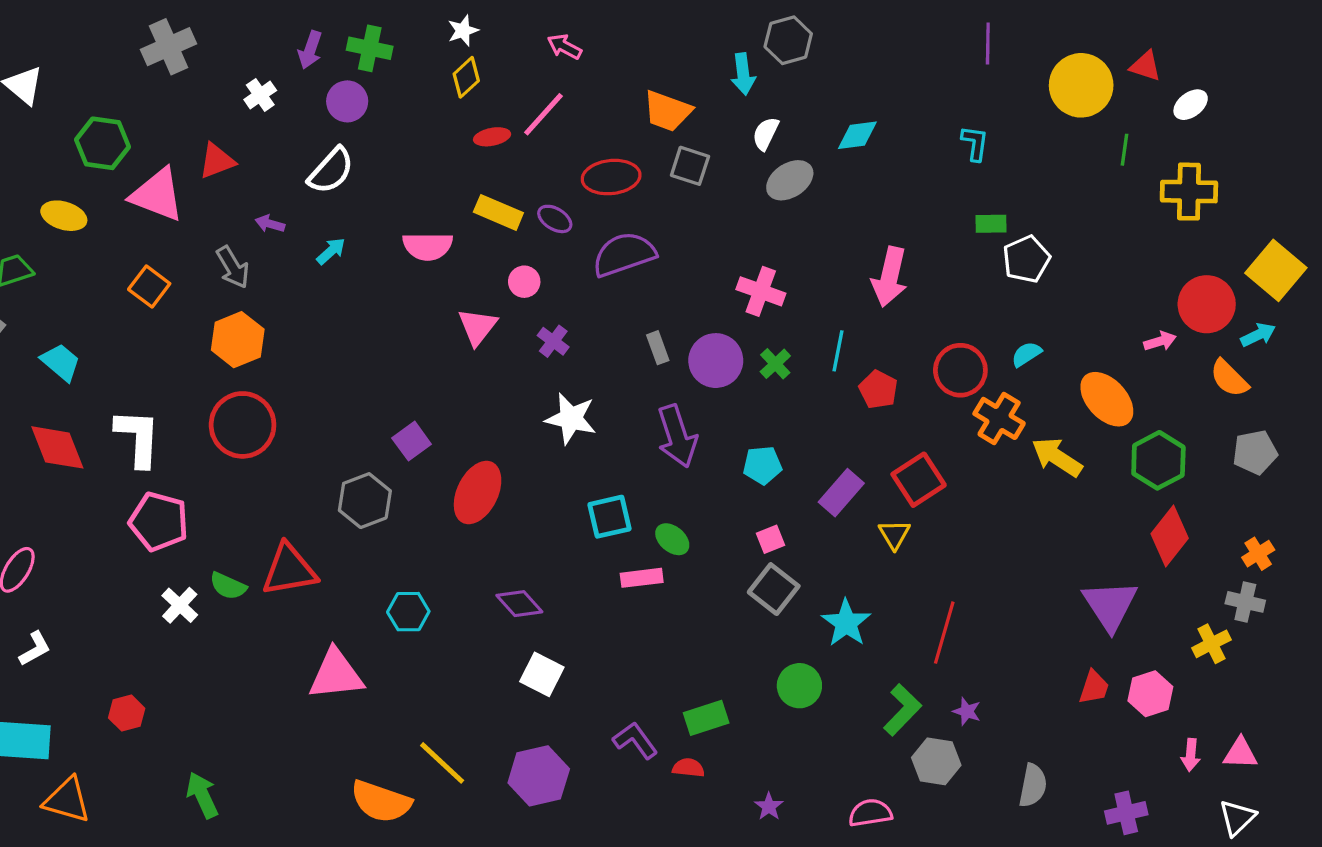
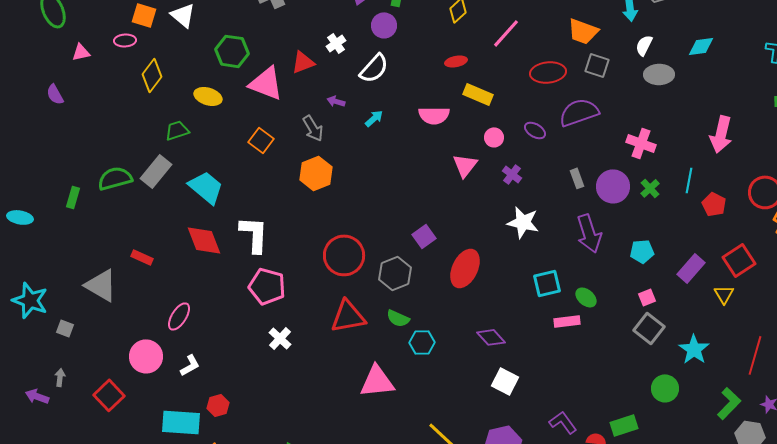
white cross: (260, 95) -> (336, 43), moved
red ellipse: (492, 137) -> (456, 61), moved
gray ellipse: (790, 180) -> (659, 74), turned 32
purple ellipse: (555, 219) -> (535, 130), moved
purple semicircle: (624, 254) -> (579, 112), moved
cyan trapezoid: (61, 362) -> (206, 187), size x1.4
red circle: (243, 425) -> (344, 255), moved
green semicircle: (228, 586) -> (398, 318), moved
red hexagon: (127, 713) -> (218, 405), moved
green rectangle: (706, 718) -> (624, 425), moved

